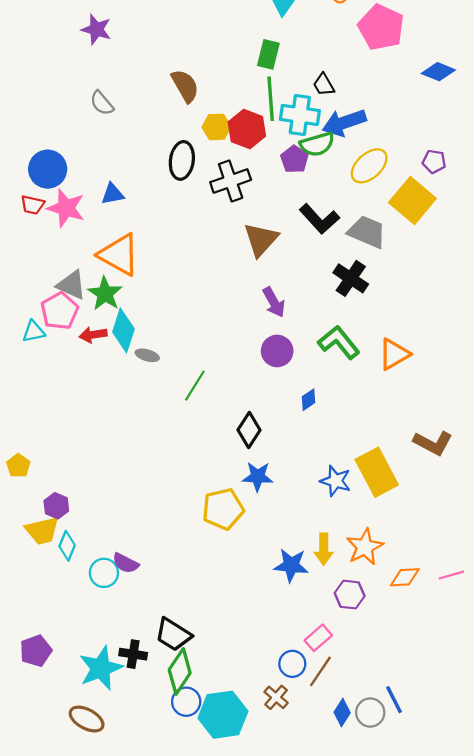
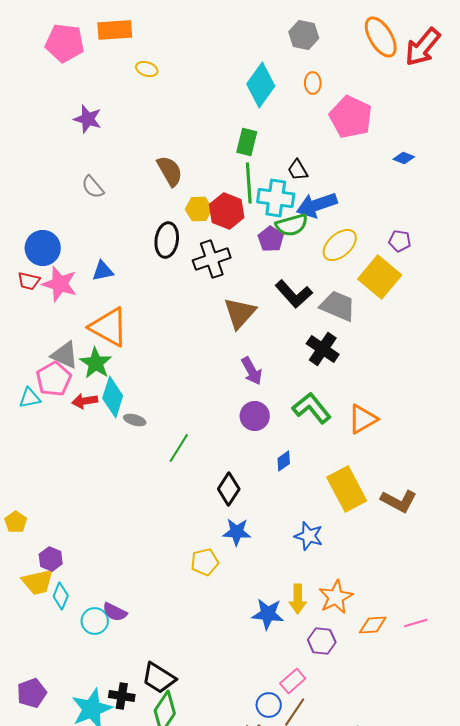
blue diamond: (438, 72) -> (404, 158), size x0.7
yellow rectangle: (377, 472) -> (347, 489), moved
yellow pentagon: (223, 509) -> (205, 562), size x0.7

